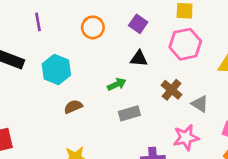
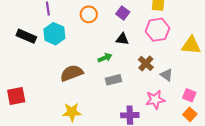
cyan hexagon: (56, 70) -> (54, 34), moved
brown semicircle: (73, 107) -> (72, 73), size x1.6

